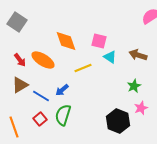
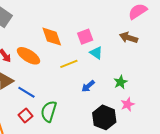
pink square: (99, 41) -> (85, 37), turned -35
brown arrow: (138, 55) -> (129, 38), moved
blue arrow: (62, 90) -> (88, 86), moved

